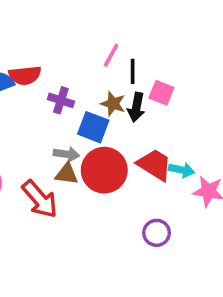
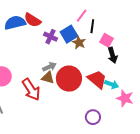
red semicircle: (25, 75) -> (33, 20), turned 30
black arrow: (136, 107) -> (113, 55), moved, turned -35
blue square: (93, 127) -> (69, 34), moved, turned 30
gray arrow: (66, 154) -> (49, 67), turned -40

